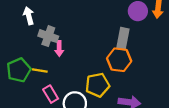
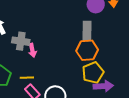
yellow line: (40, 70) -> (27, 78), moved
yellow pentagon: (97, 85) -> (93, 73), moved

